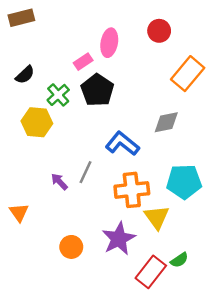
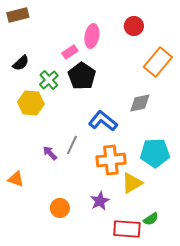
orange triangle: (19, 212) -> (16, 179), turned -36
yellow triangle: (157, 217) -> (132, 183), turned 35
purple star: (119, 239) -> (100, 201), size x0.7
red rectangle: (151, 272) -> (127, 229), turned 56

